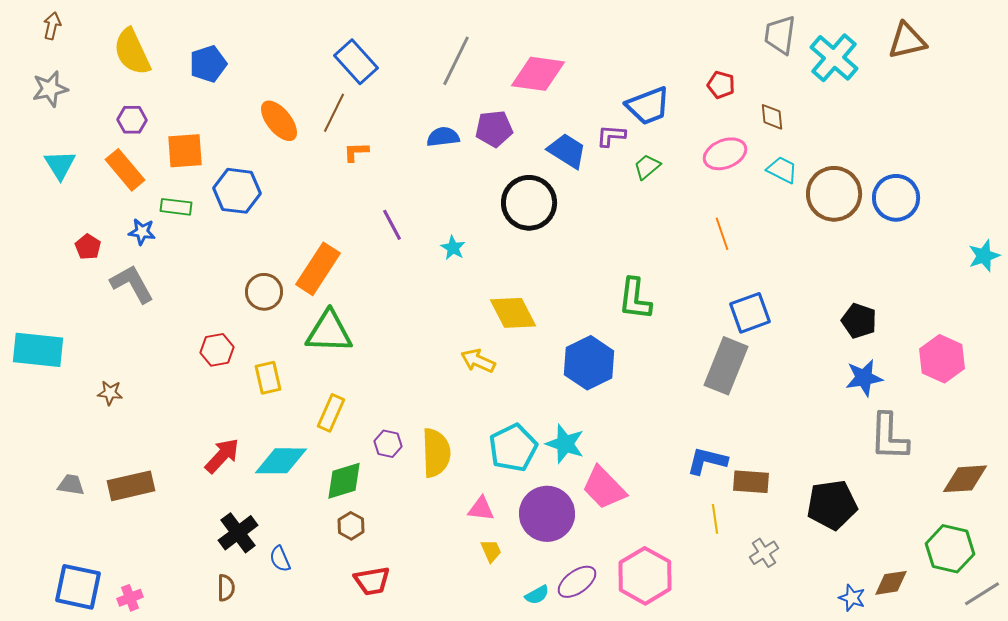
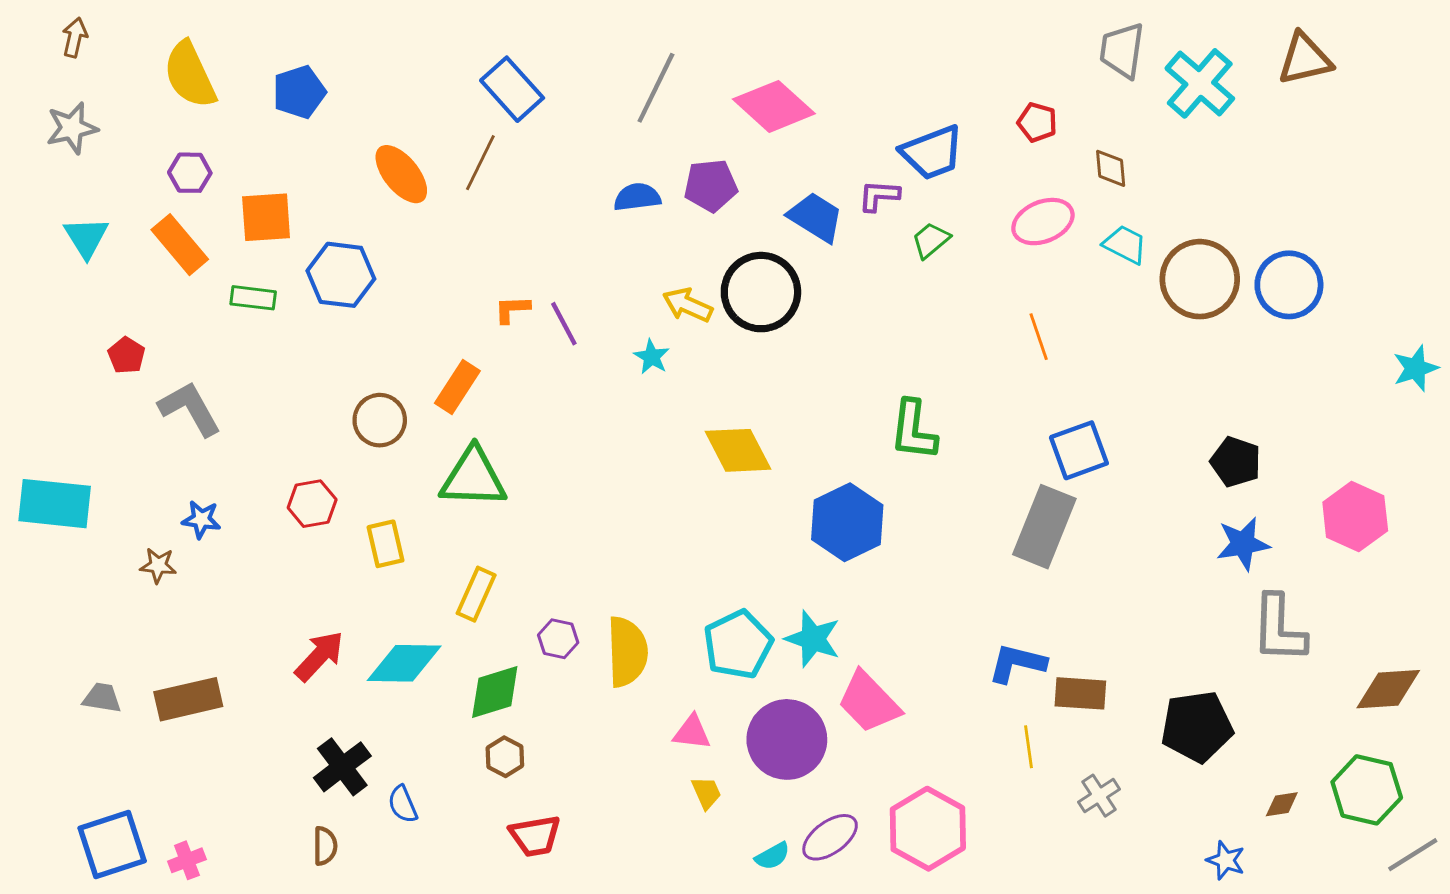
pink diamond: (538, 74) -> (774, 106), turned 34
orange L-shape: (356, 152) -> (512, 309), moved
blue star: (142, 232) -> (201, 519), moved
orange rectangle: (318, 269) -> (457, 387), size x0.7
yellow arrow: (478, 361) -> (688, 305), moved
brown diamond: (891, 583) -> (1282, 804), moved, size x0.7
blue square: (78, 587) -> (112, 845), turned -30

